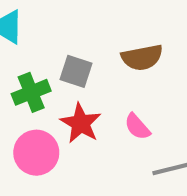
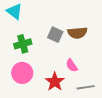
gray square: (76, 71) -> (55, 35), moved
red star: (81, 123) -> (55, 82), moved

